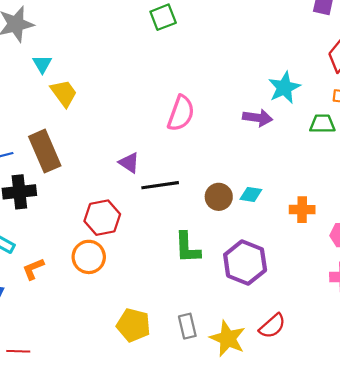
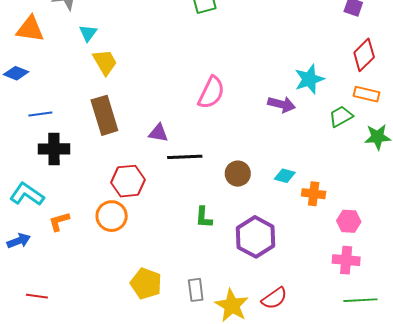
green trapezoid: (322, 124) -> (341, 116), turned -35
brown rectangle: (45, 151) -> (104, 115), moved
purple triangle: (129, 163) -> (158, 133), turned -30
cyan diamond: (251, 194) -> (285, 176), moved
green L-shape: (187, 248) -> (204, 217), size x0.7

